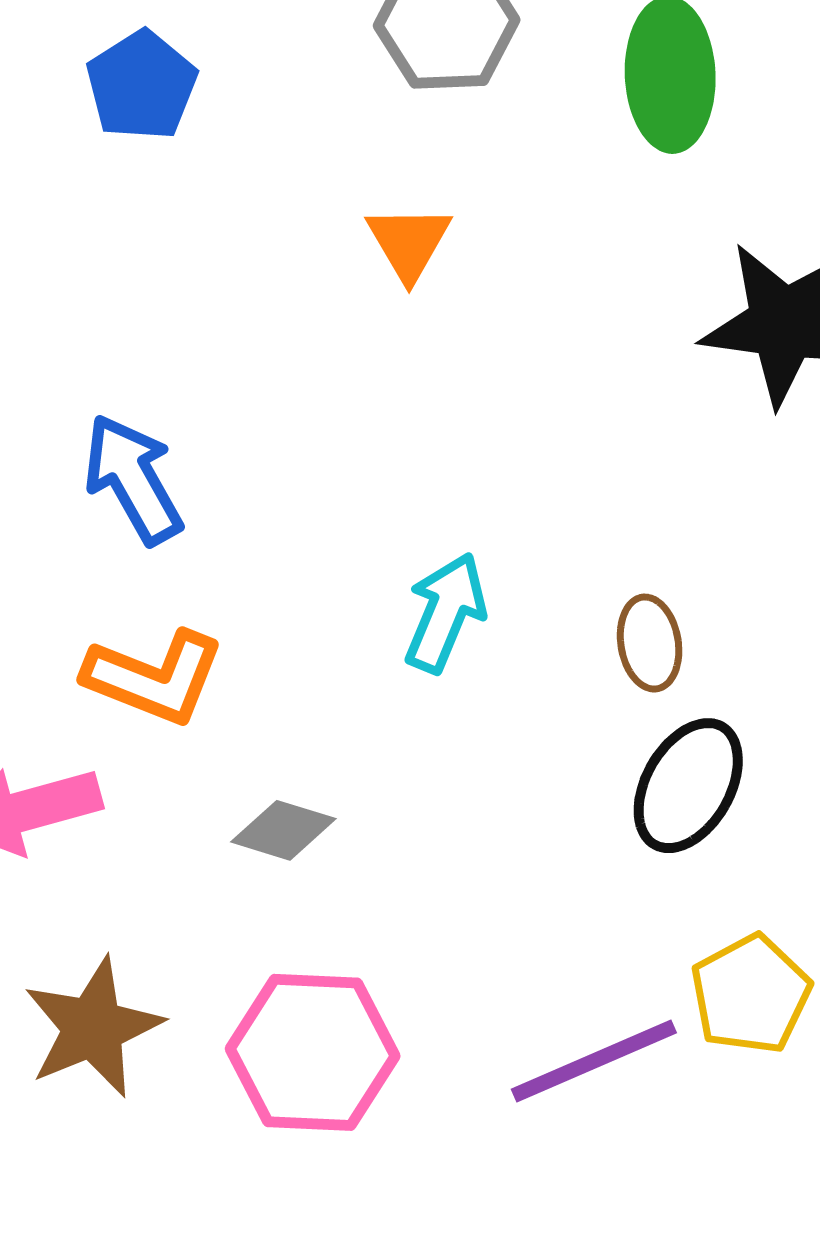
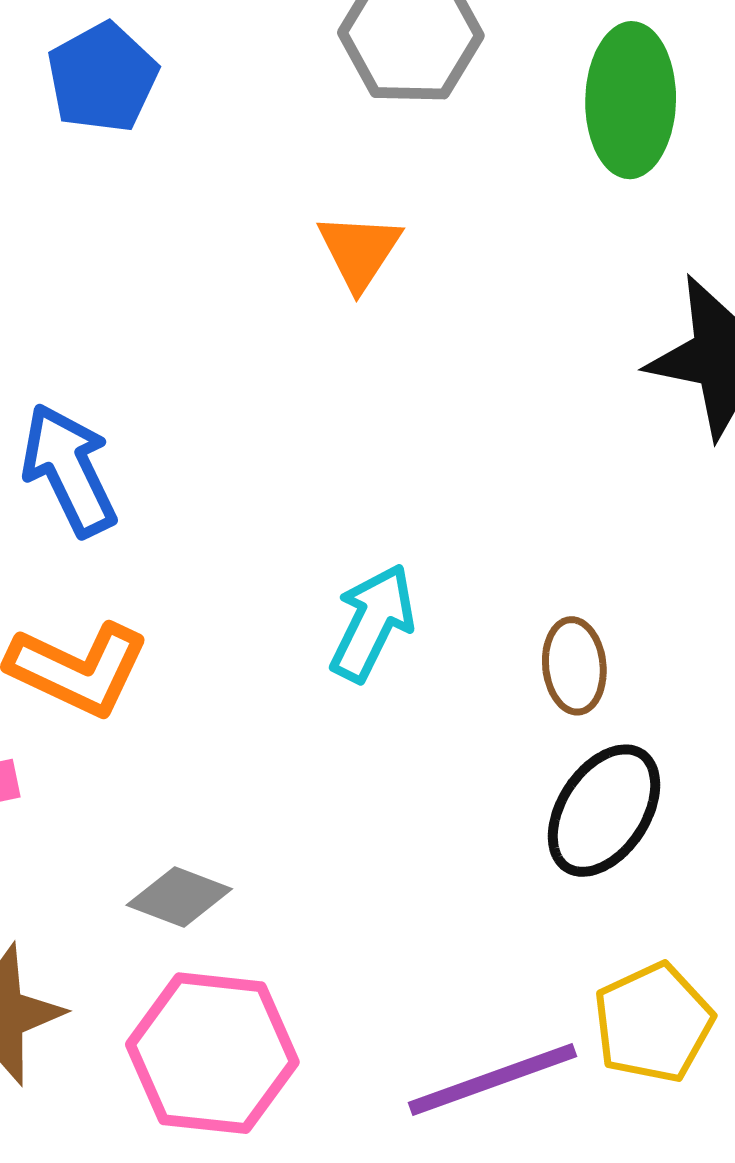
gray diamond: (283, 830) -> (179, 897), moved

